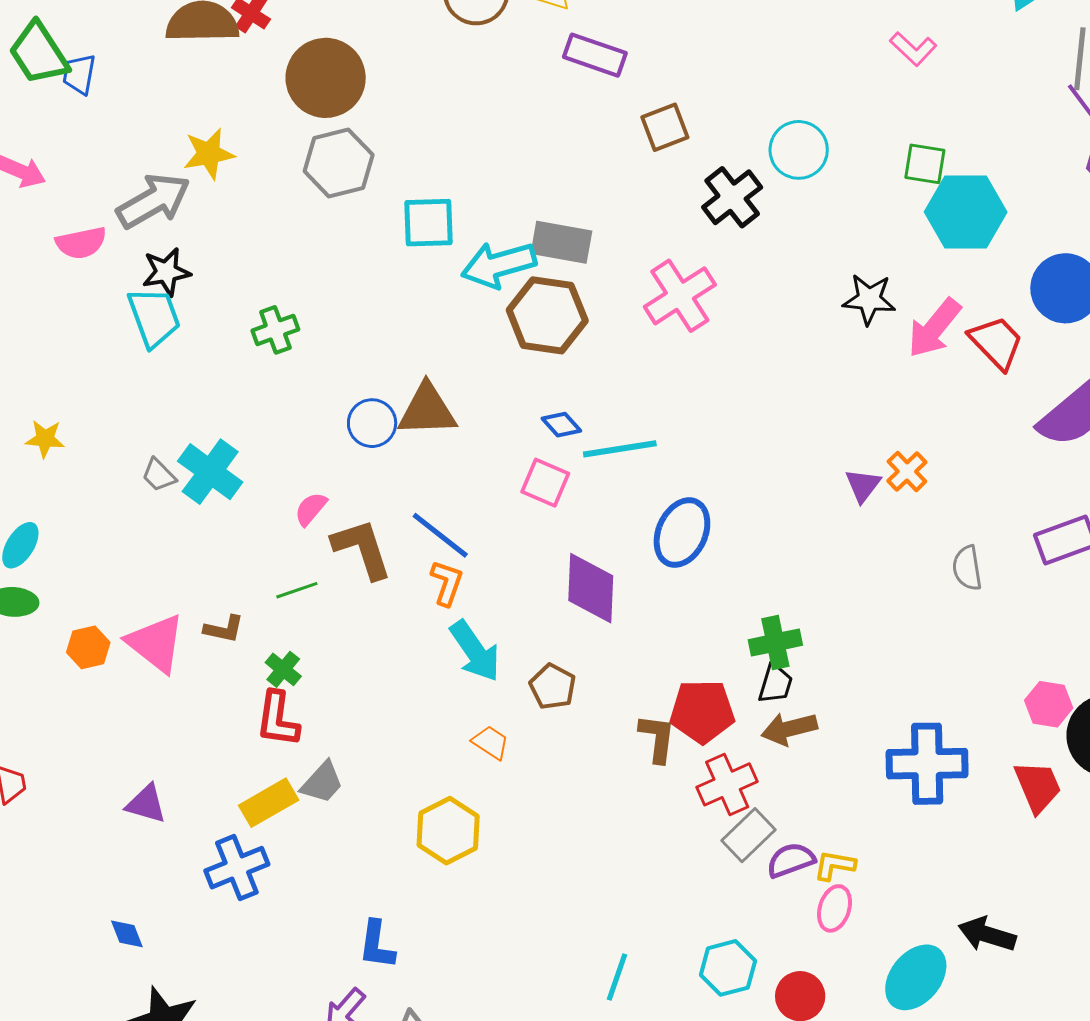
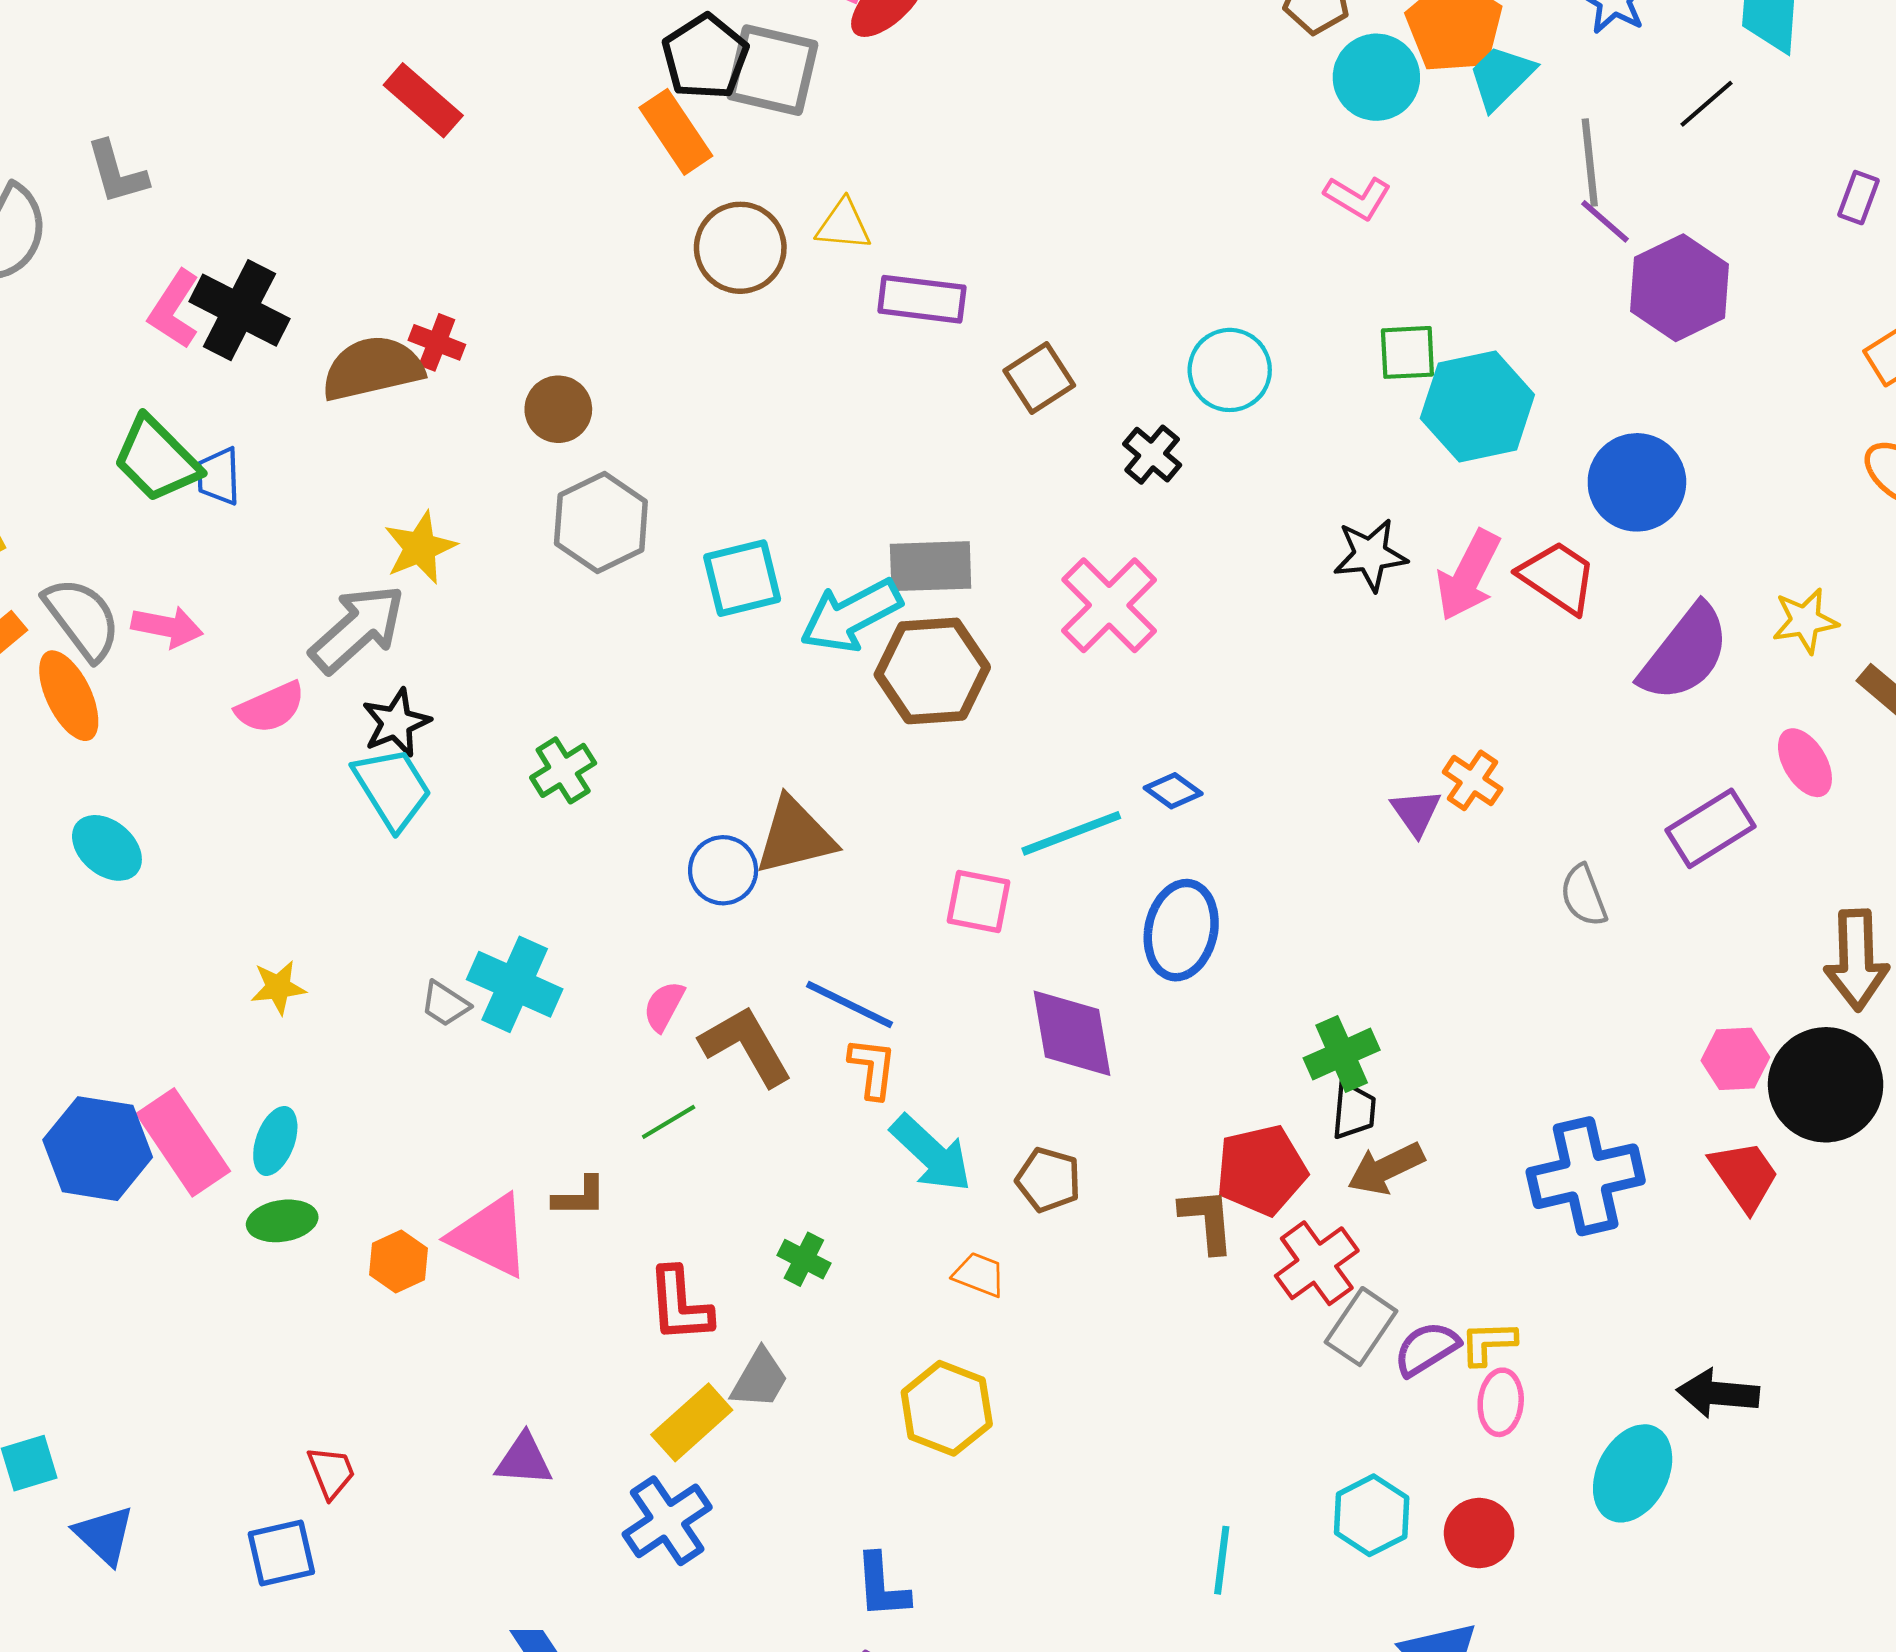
brown circle: (326, 78) -> (558, 409), size x0.6
black cross: (732, 197) -> (1152, 455), size x0.7
blue diamond: (561, 425) -> (1173, 791), moved
green cross: (283, 669) -> (804, 1259), moved

